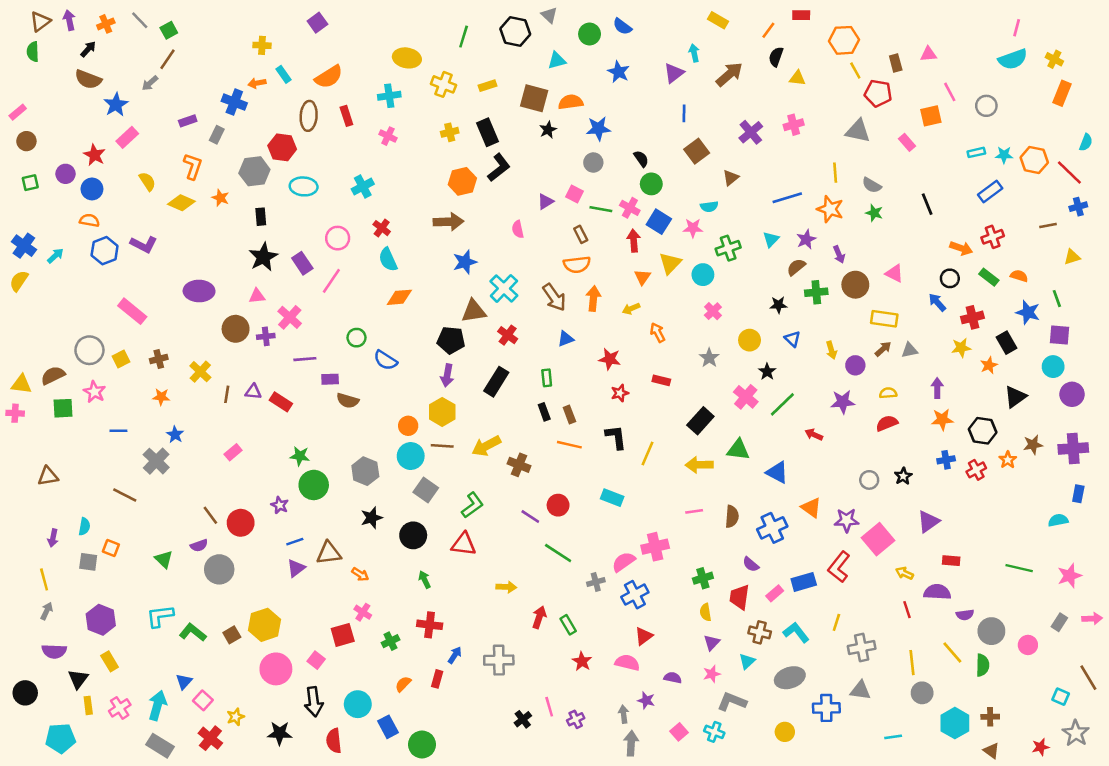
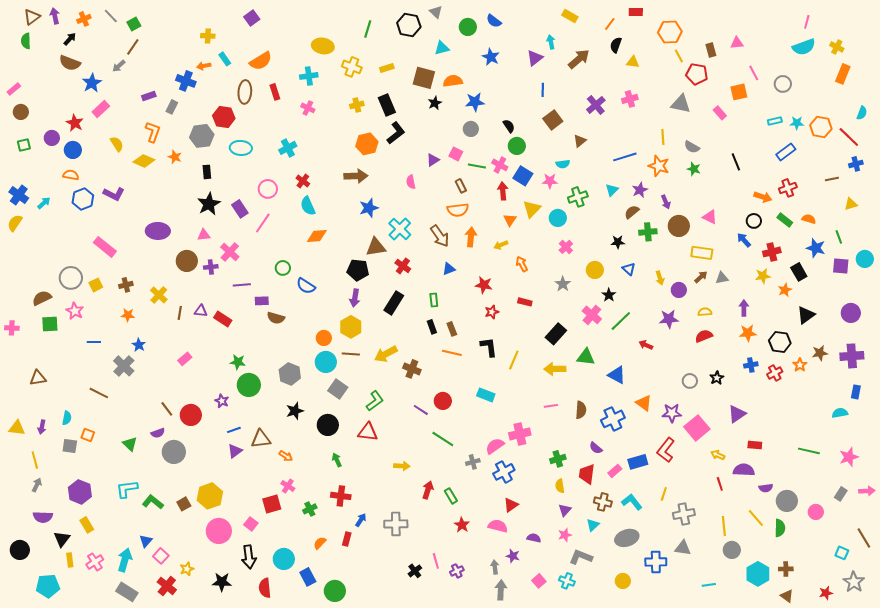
cyan circle: (1053, 367) -> (865, 259), moved
yellow triangle: (21, 384) -> (17, 428), moved

